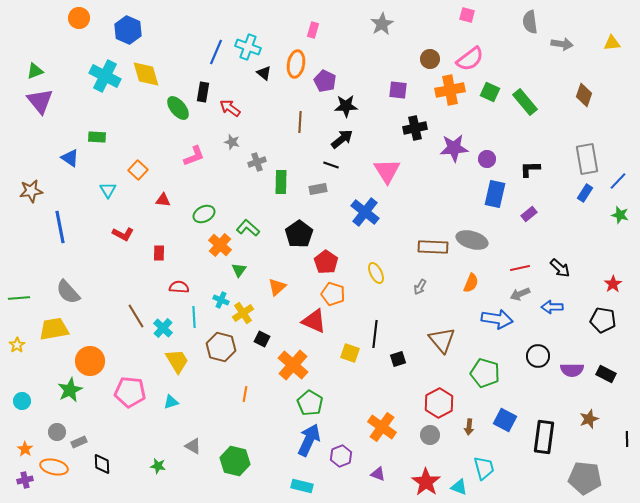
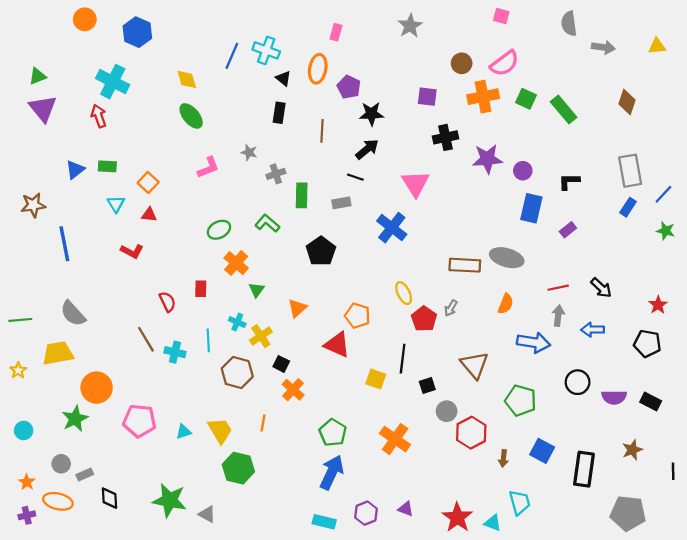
yellow diamond: (146, 74) -> (187, 79), moved, size x0.7
black rectangle: (203, 92) -> (279, 113), moved
red arrow: (230, 108) -> (99, 116), moved, turned 35
green rectangle: (97, 137) -> (107, 166), moved
blue triangle: (70, 158) -> (75, 170), turned 48
red triangle: (163, 200) -> (149, 215), moved
green L-shape: (248, 228) -> (267, 223), moved
red rectangle: (159, 253) -> (201, 289), moved
red pentagon: (326, 262) -> (424, 319), moved
red semicircle: (179, 287) -> (167, 302), moved, turned 60
gray arrow: (520, 294) -> (558, 316), turned 120
cyan cross: (163, 328) -> (175, 352), turned -30
yellow trapezoid: (177, 361) -> (220, 431), moved
orange cross: (293, 365) -> (293, 390), moved, size x0.7
orange cross: (382, 427) -> (395, 439), moved
gray circle: (430, 435) -> (447, 411), moved
gray triangle: (193, 446) -> (207, 514), moved
purple hexagon: (341, 456) -> (366, 513), moved
green hexagon: (235, 461) -> (238, 468), moved
green star: (158, 466) -> (170, 500), size x2.0

